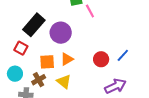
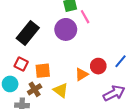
purple circle: (61, 33) -> (66, 29), moved
red square: (21, 48) -> (21, 64), moved
orange triangle: (67, 59) -> (82, 74), moved

